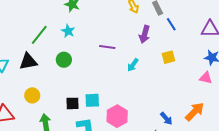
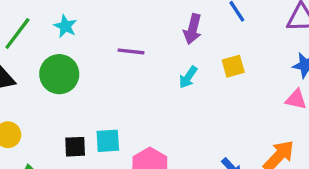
green circle: (64, 60) -> (59, 74), size x1.5
cyan arrow: (133, 65) -> (188, 77), moved

